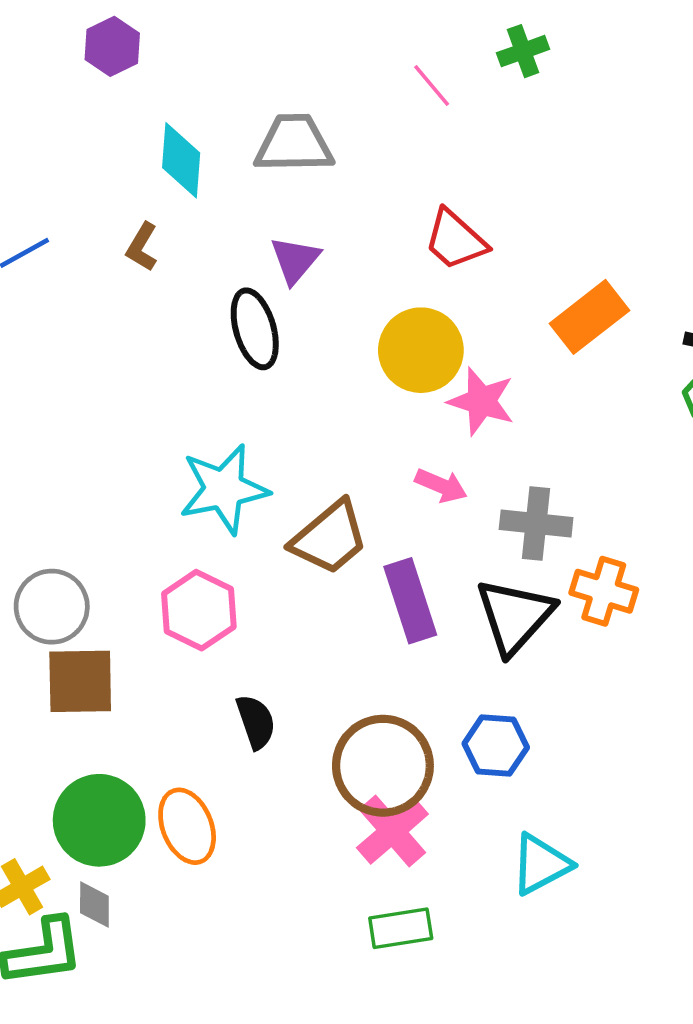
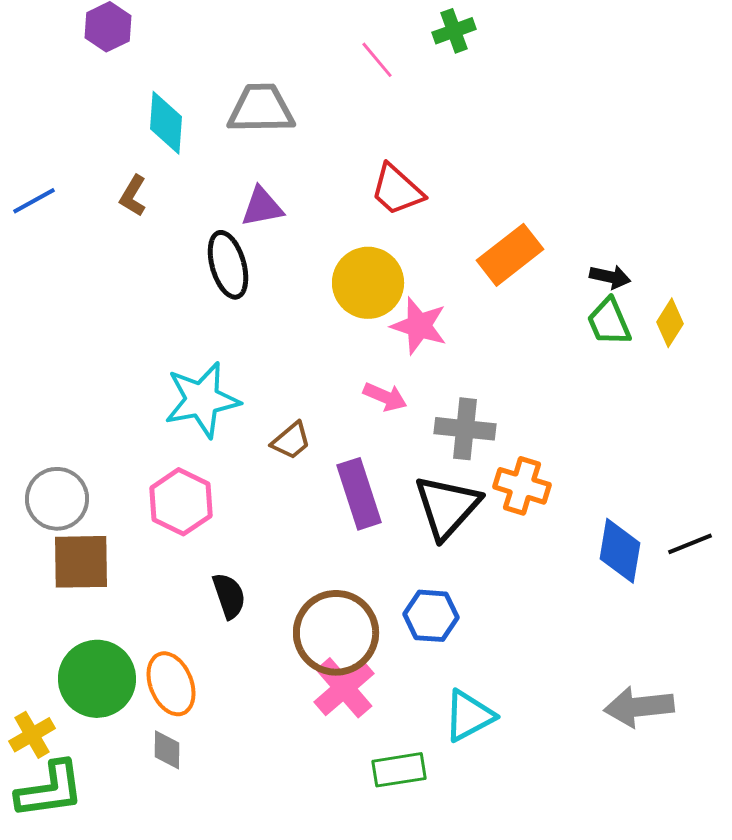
purple triangle: (295, 260) -> (262, 207), turned 39
brown trapezoid: (329, 538) -> (291, 441), size x0.6
gray diamond: (94, 905) -> (167, 750), moved
green rectangle: (401, 928) -> (399, 770), moved

